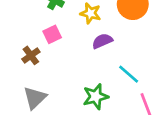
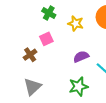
purple semicircle: (102, 41) -> (81, 57), moved

